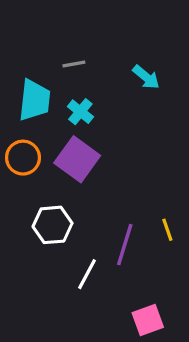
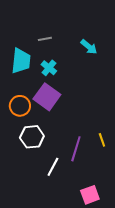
orange circle: (23, 158) -> (20, 106), moved

